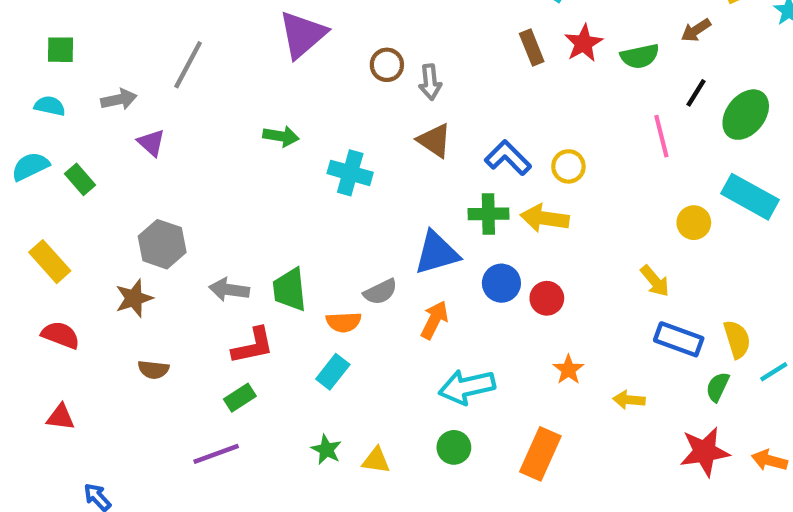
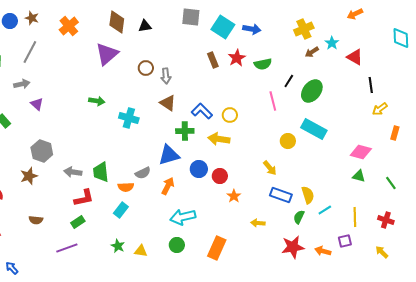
brown arrow: (696, 30) -> (312, 52), moved
gray line: (188, 65) -> (30, 52), moved
green cross: (488, 214) -> (185, 131), moved
brown semicircle: (153, 370) -> (36, 220), moved
orange star: (568, 370) -> (234, 196), moved

